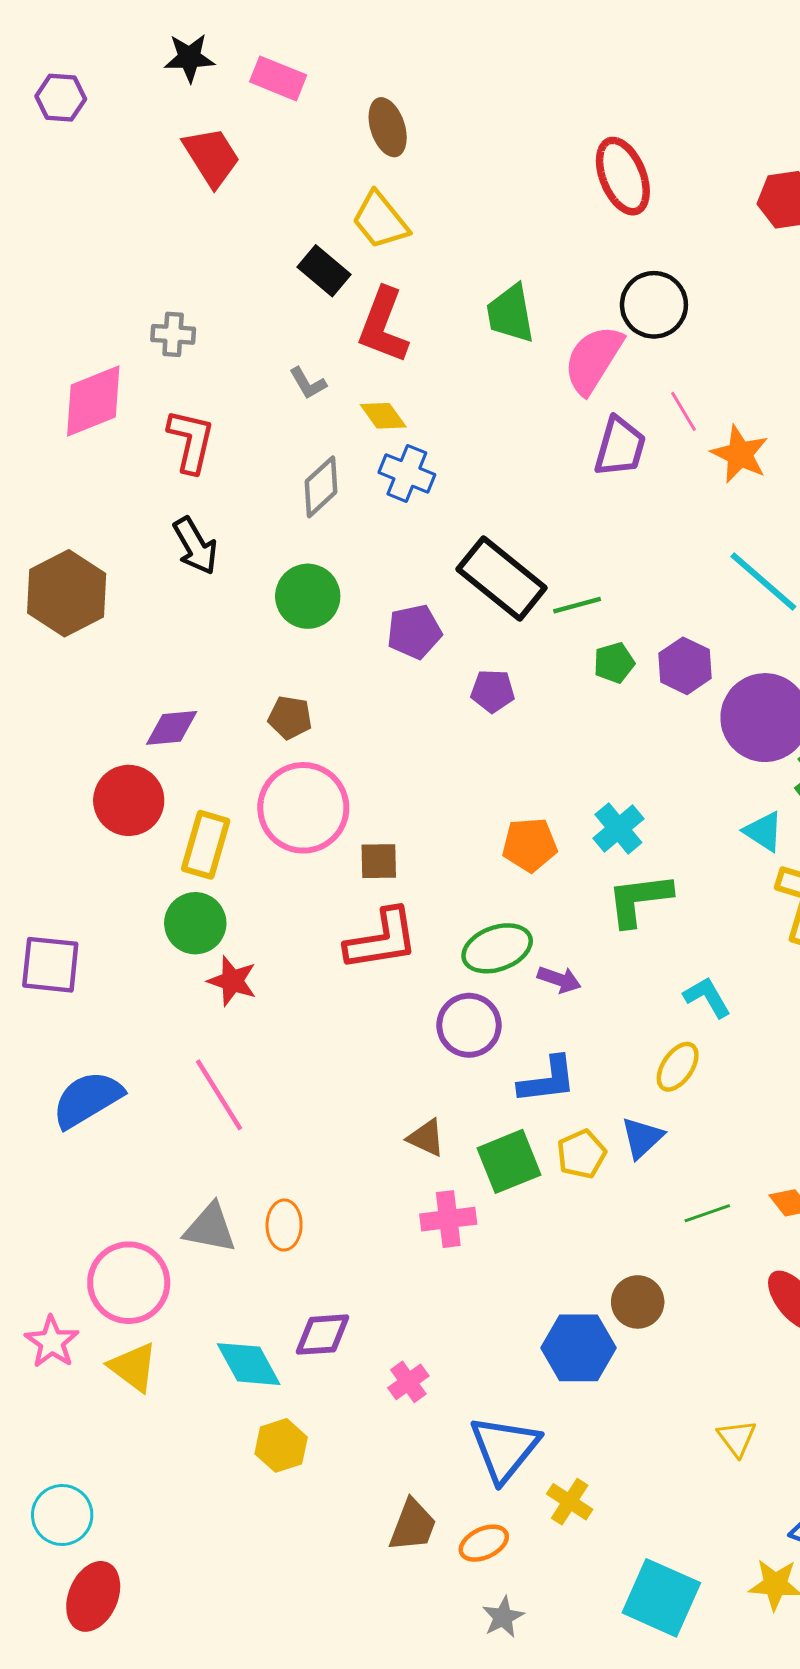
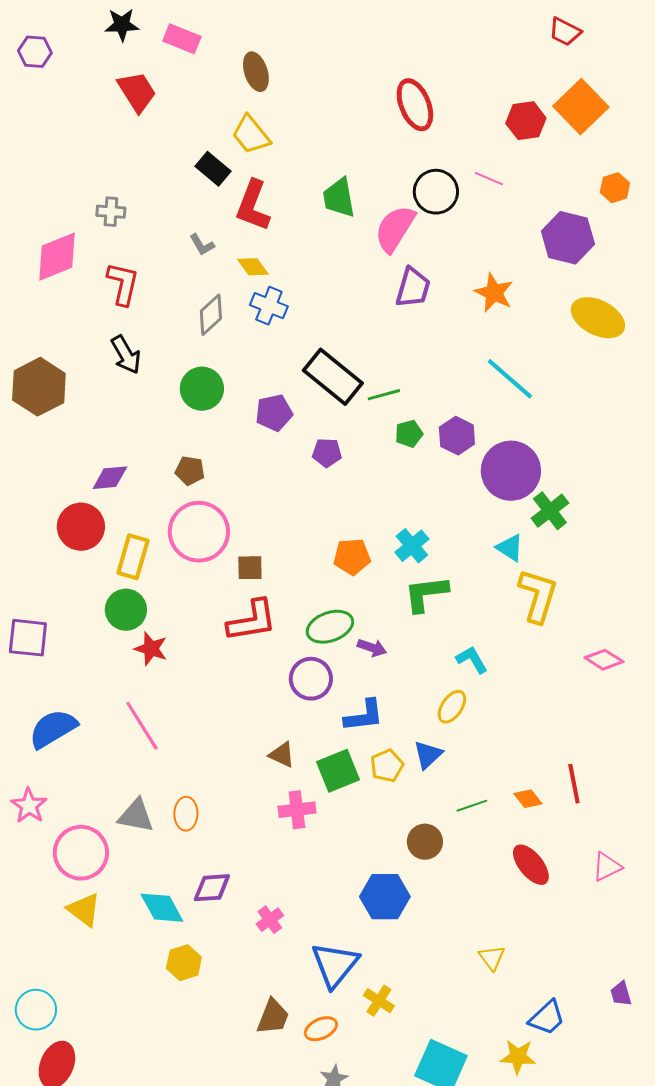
pink line: (684, 411) -> (489, 179), moved, turned -36
brown circle: (638, 1302) -> (425, 842), moved
pink star: (52, 1342) -> (29, 806), moved

